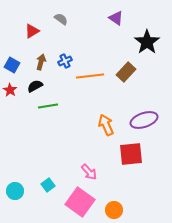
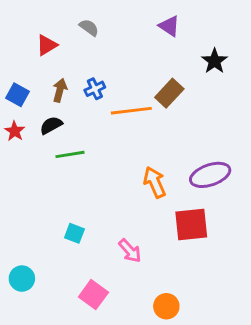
black star: (147, 42) -> (215, 61), size x0.7
brown rectangle: (126, 72) -> (169, 93), moved
cyan square: (48, 185) -> (74, 233), moved, turned -32
pink square: (80, 202) -> (93, 295), moved, size x0.7

